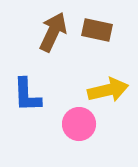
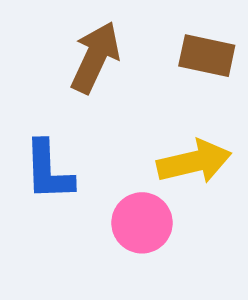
brown rectangle: (97, 30) -> (207, 56), moved

